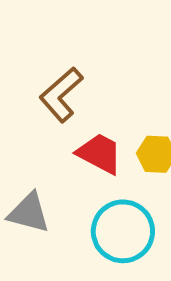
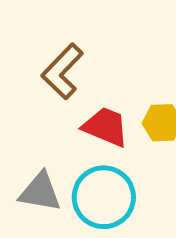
cyan circle: (123, 231) -> (104, 197), moved

